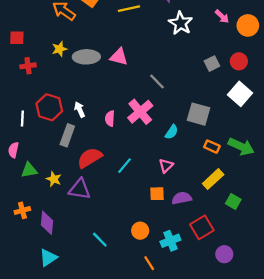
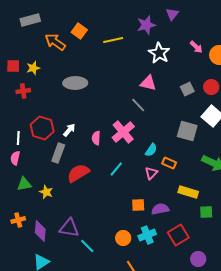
yellow star: (59, 49) -> (33, 68), moved
pink triangle: (119, 57) -> (148, 83), moved
white arrow: (80, 110) -> (69, 130), turned 64
gray square: (198, 114) -> (187, 131), moved
orange rectangle: (212, 147) -> (169, 163), moved
pink semicircle: (13, 150) -> (15, 158), moved
cyan line: (124, 166) -> (116, 169), moved
pink triangle: (166, 166) -> (151, 173), moved
yellow rectangle: (213, 179) -> (188, 192), turned 60
purple triangle: (80, 189) -> (69, 228), moved
green square: (233, 201) -> (206, 212), turned -32
cyan cross: (170, 241) -> (147, 235), moved

